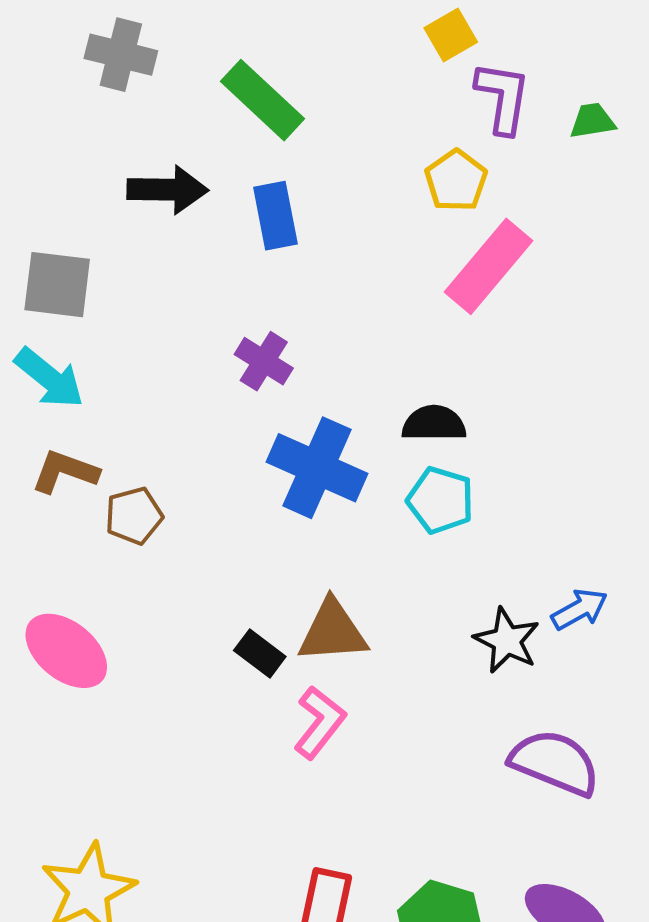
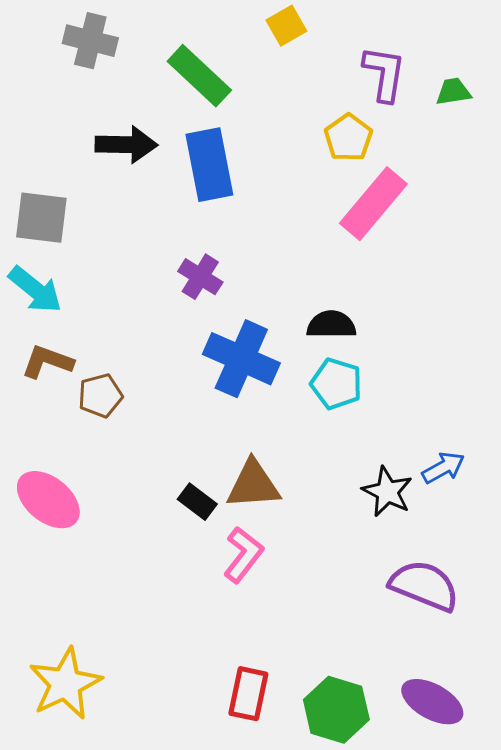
yellow square: (451, 35) -> (286, 26), moved
blue rectangle: (275, 216) -> (209, 165), size x1.4

